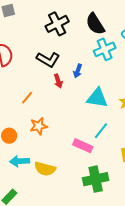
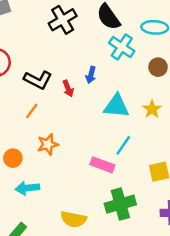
cyan cross: (105, 49) -> (122, 47), turned -30
black L-shape: (48, 59) -> (38, 80), moved
yellow semicircle: (45, 169) -> (73, 219), moved

